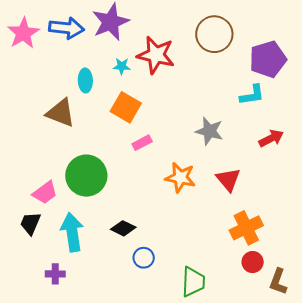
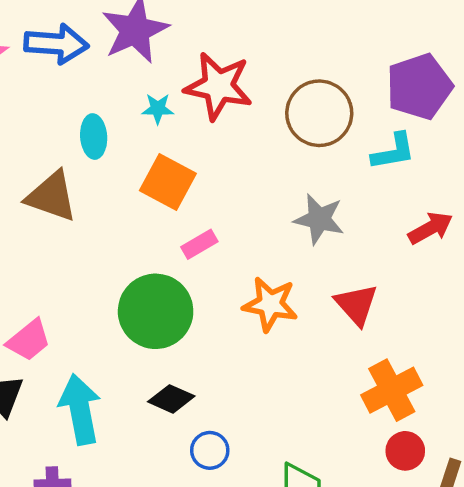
brown circle: (214, 34) -> (319, 113), moved
green circle: (86, 176) -> (156, 311), moved

